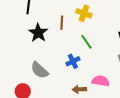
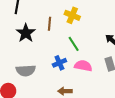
gray semicircle: (40, 70) -> (26, 70), turned -48
pink semicircle: (101, 81) -> (83, 66), moved

